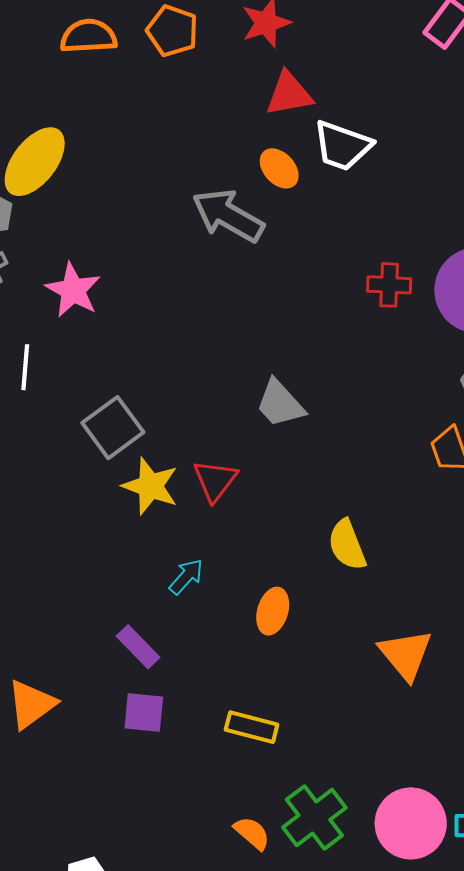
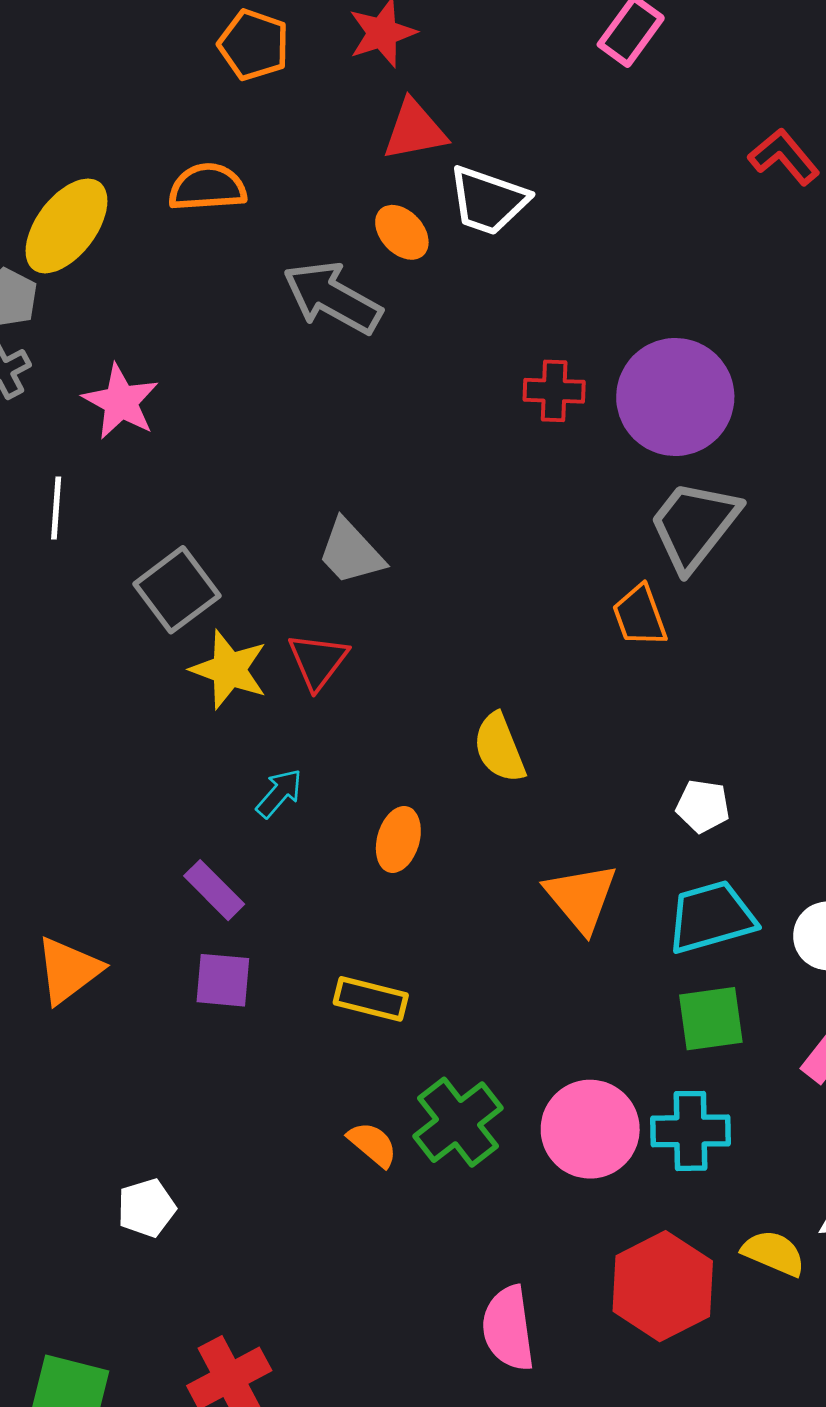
orange semicircle: (88, 36) -> (207, 187), moved
gray trapezoid: (280, 404) -> (351, 552), moved

